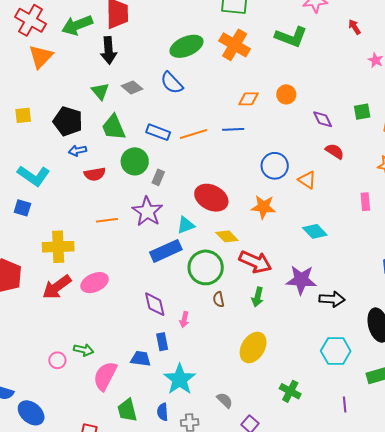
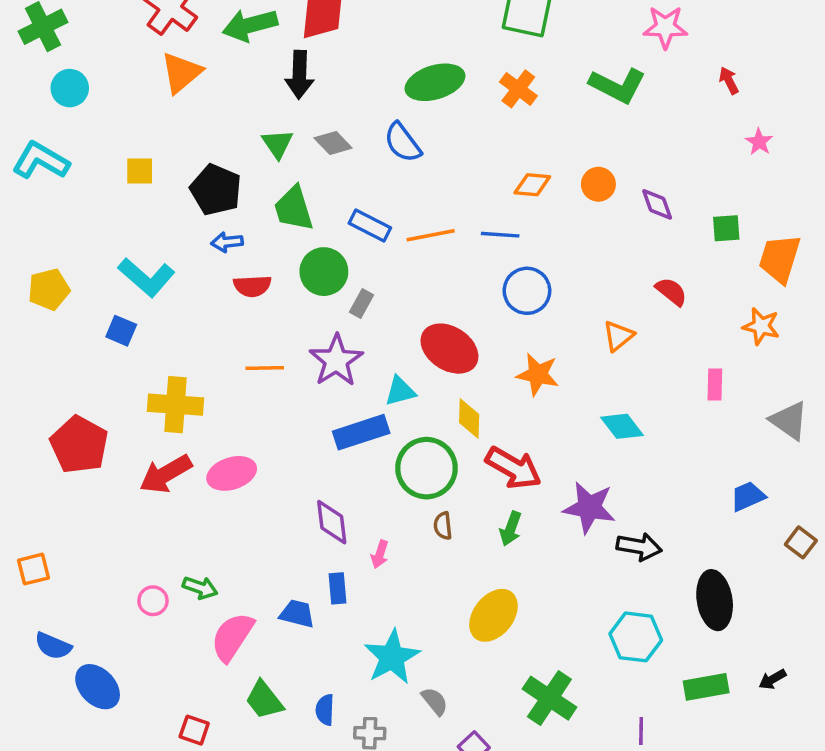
orange cross: (235, 45) -> (518, 89), size x0.7
purple diamond: (323, 119) -> (657, 204), moved
blue circle: (275, 166) -> (527, 291), moved
orange triangle: (307, 180) -> (618, 336), turned 42
yellow diamond: (227, 236) -> (469, 418), turned 40
cyan star: (180, 379) -> (392, 657), moved
green cross: (290, 391) -> (549, 698), size x1.4
green trapezoid: (127, 410) -> (264, 700), turned -30

